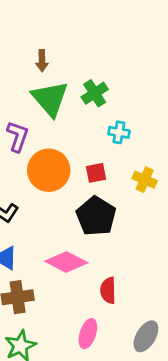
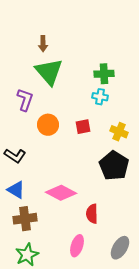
green cross: (95, 93) -> (104, 74), moved, turned 30
orange circle: (49, 170) -> (48, 125), size x0.7
black pentagon: (96, 216) -> (114, 166), moved

